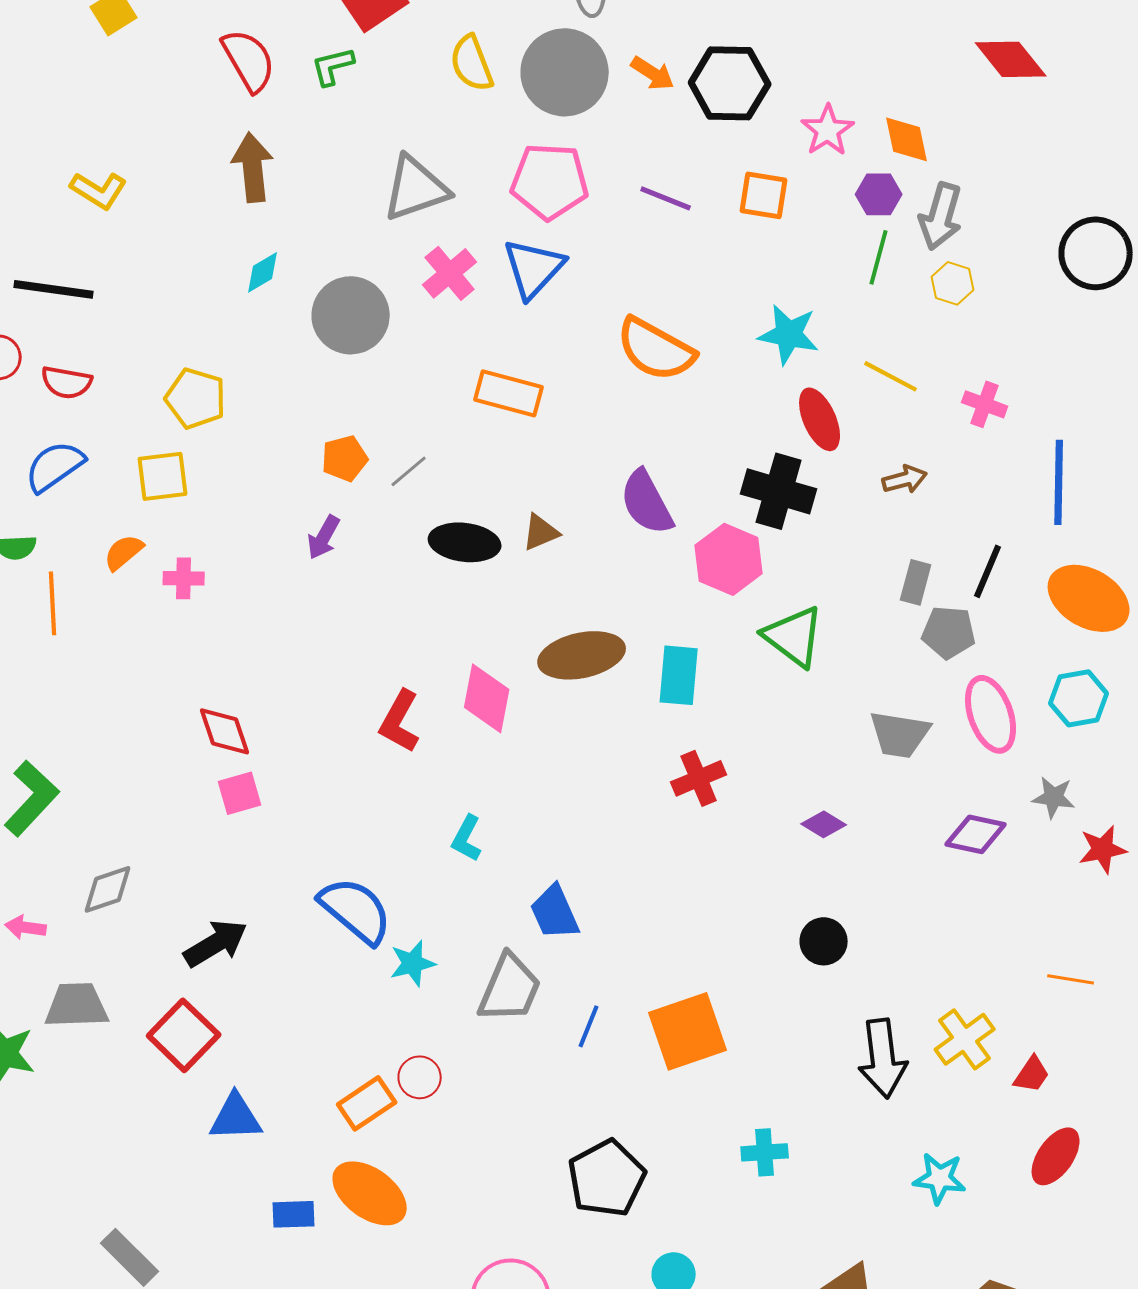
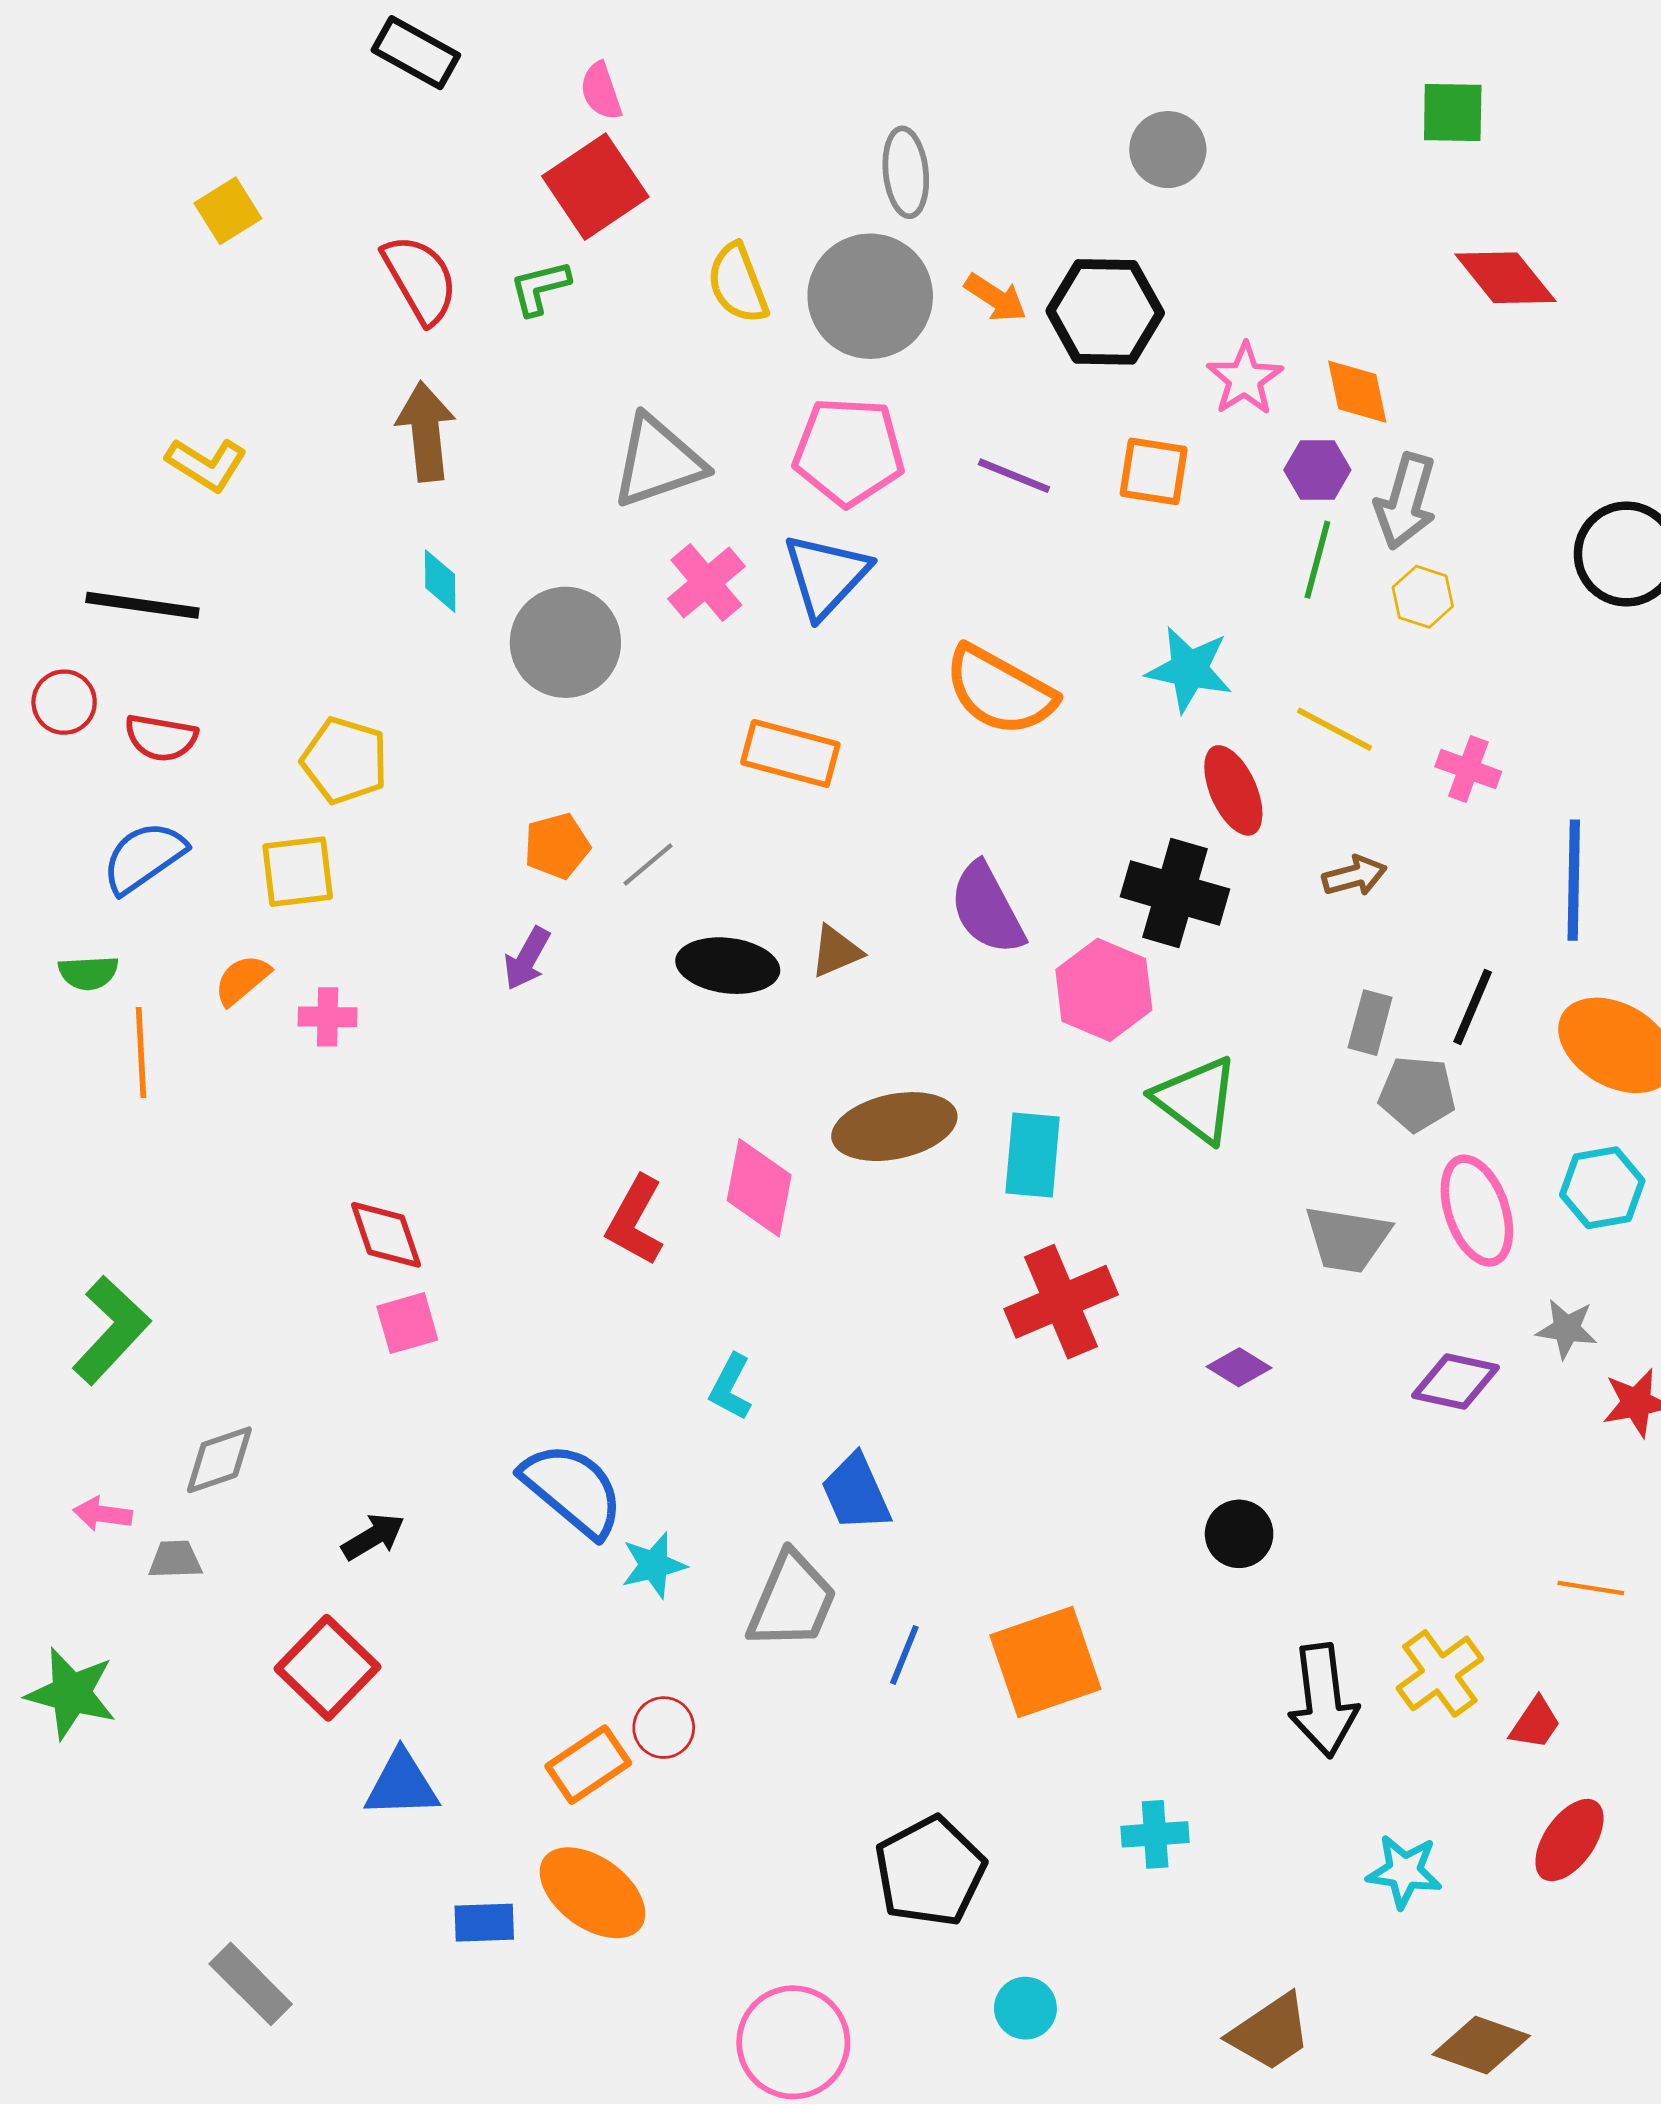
cyan diamond: (263, 272) -> (440, 581), turned -60
red cross: (699, 778) -> (1061, 1302), size x1.4
black arrow: (216, 943) -> (373, 1537), size x0.7
gray trapezoid: (77, 1005) -> (175, 1559), moved, size x0.6

